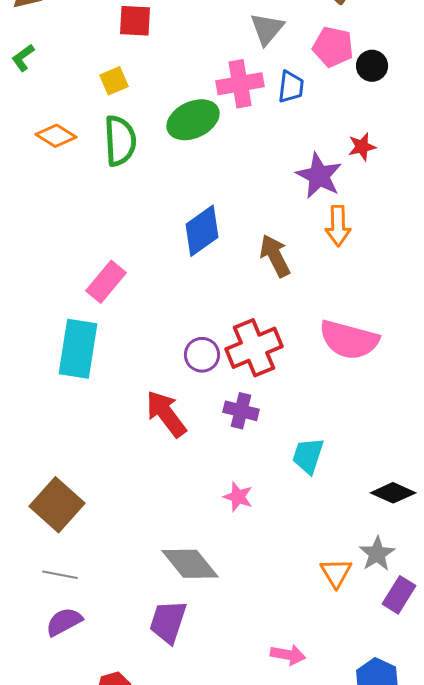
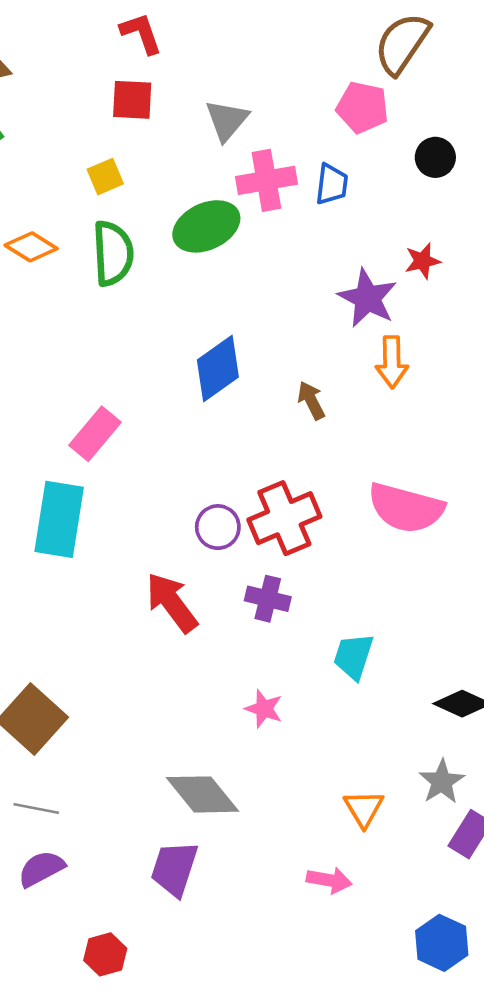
gray triangle: (267, 29) -> (227, 120), moved
pink pentagon: (333, 47) -> (362, 107), moved
brown arrow: (275, 256) -> (311, 400), size x0.7
orange triangle: (336, 573) -> (364, 809), moved
pink arrow: (288, 655) -> (329, 880), moved

